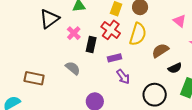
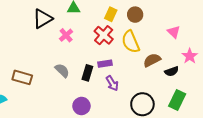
yellow semicircle: (138, 34) -> (131, 42), turned 135
black rectangle: (91, 45) -> (87, 73), moved
black semicircle: (175, 68) -> (172, 71), moved

